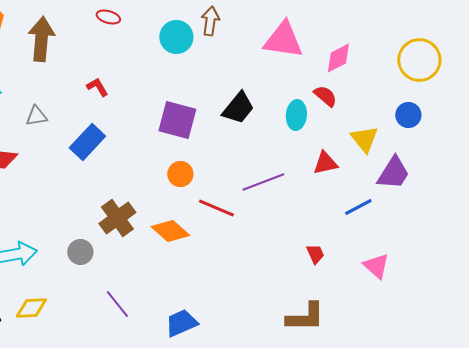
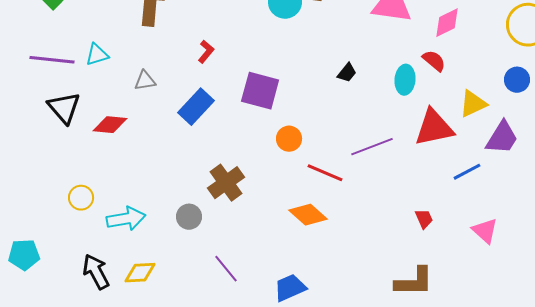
red L-shape: (97, 87) -> (206, 52), turned 70
black trapezoid: (238, 108) -> (347, 73), size x0.6
purple square: (177, 120) -> (260, 91), moved
yellow triangle: (364, 139) -> (473, 104), turned 44
red triangle: (325, 163) -> (434, 128), size x1.6
orange diamond: (170, 231) -> (308, 215), moved

